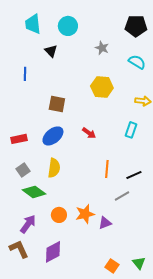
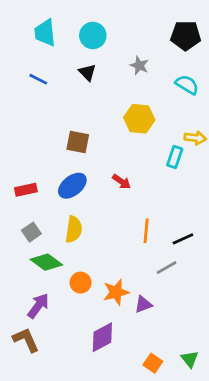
black triangle: (51, 51) -> (87, 72), moved
blue line: (25, 74) -> (38, 79), moved, turned -64
cyan rectangle: (131, 130) -> (175, 157), moved
orange circle: (59, 215) -> (81, 283), moved
purple diamond: (53, 252) -> (102, 337), moved

